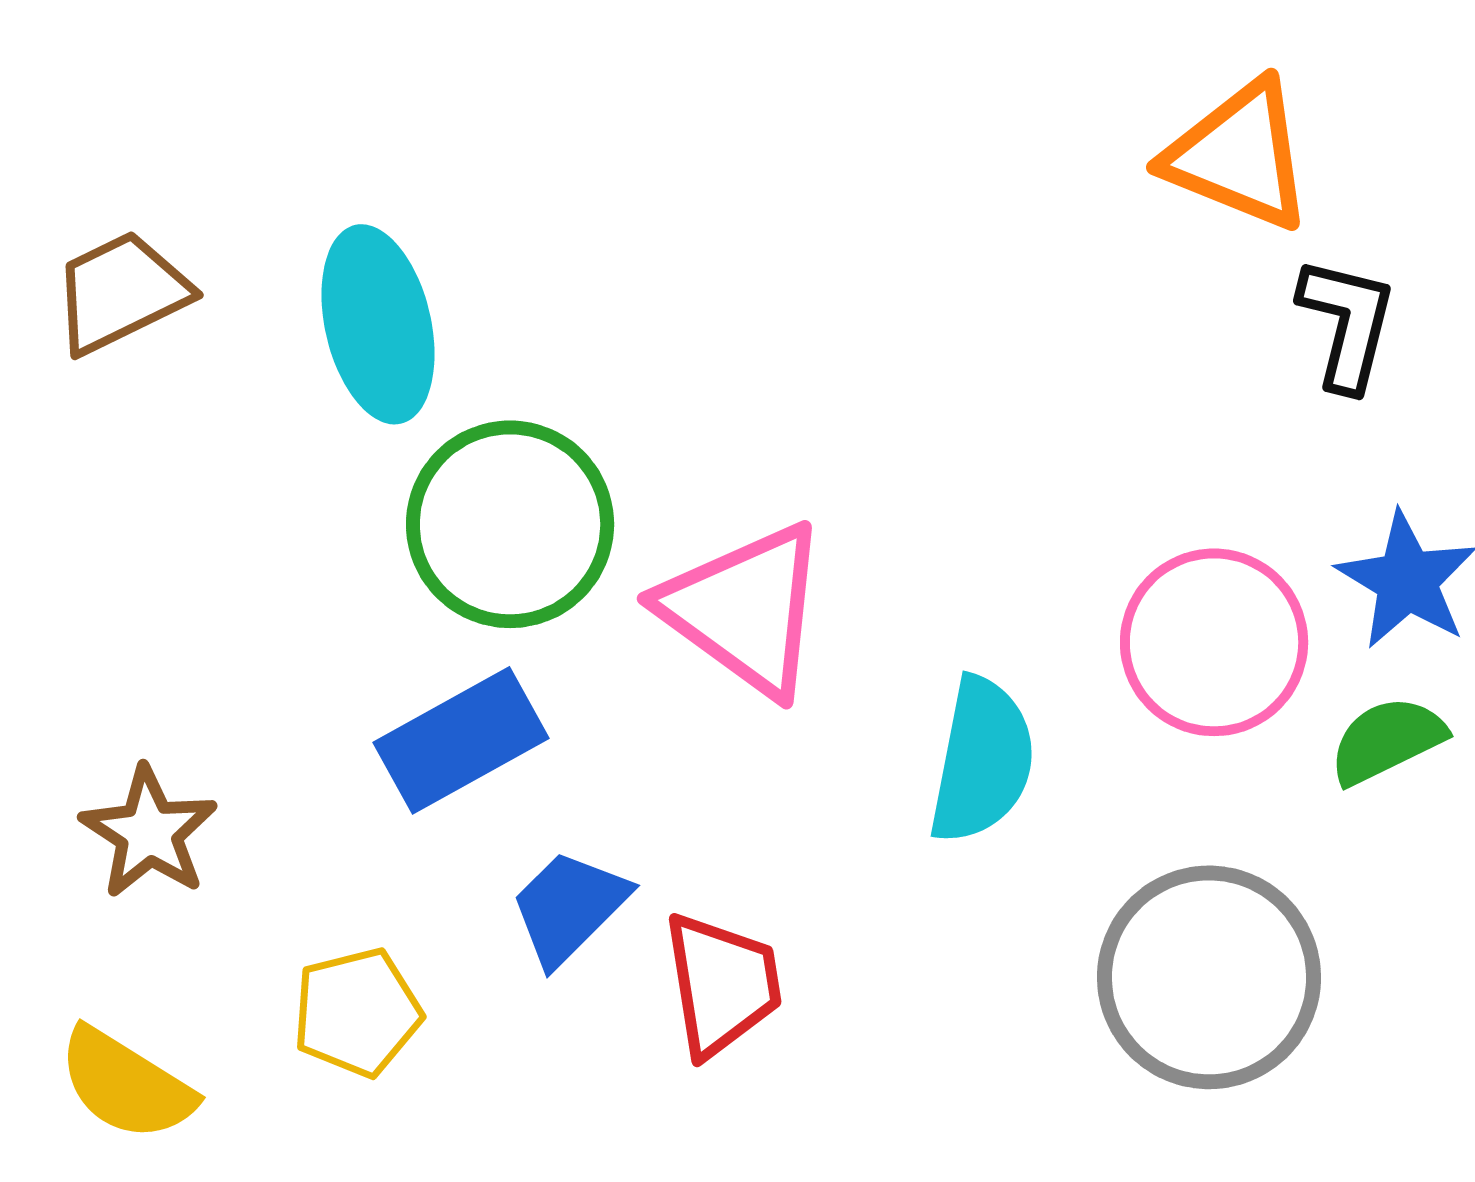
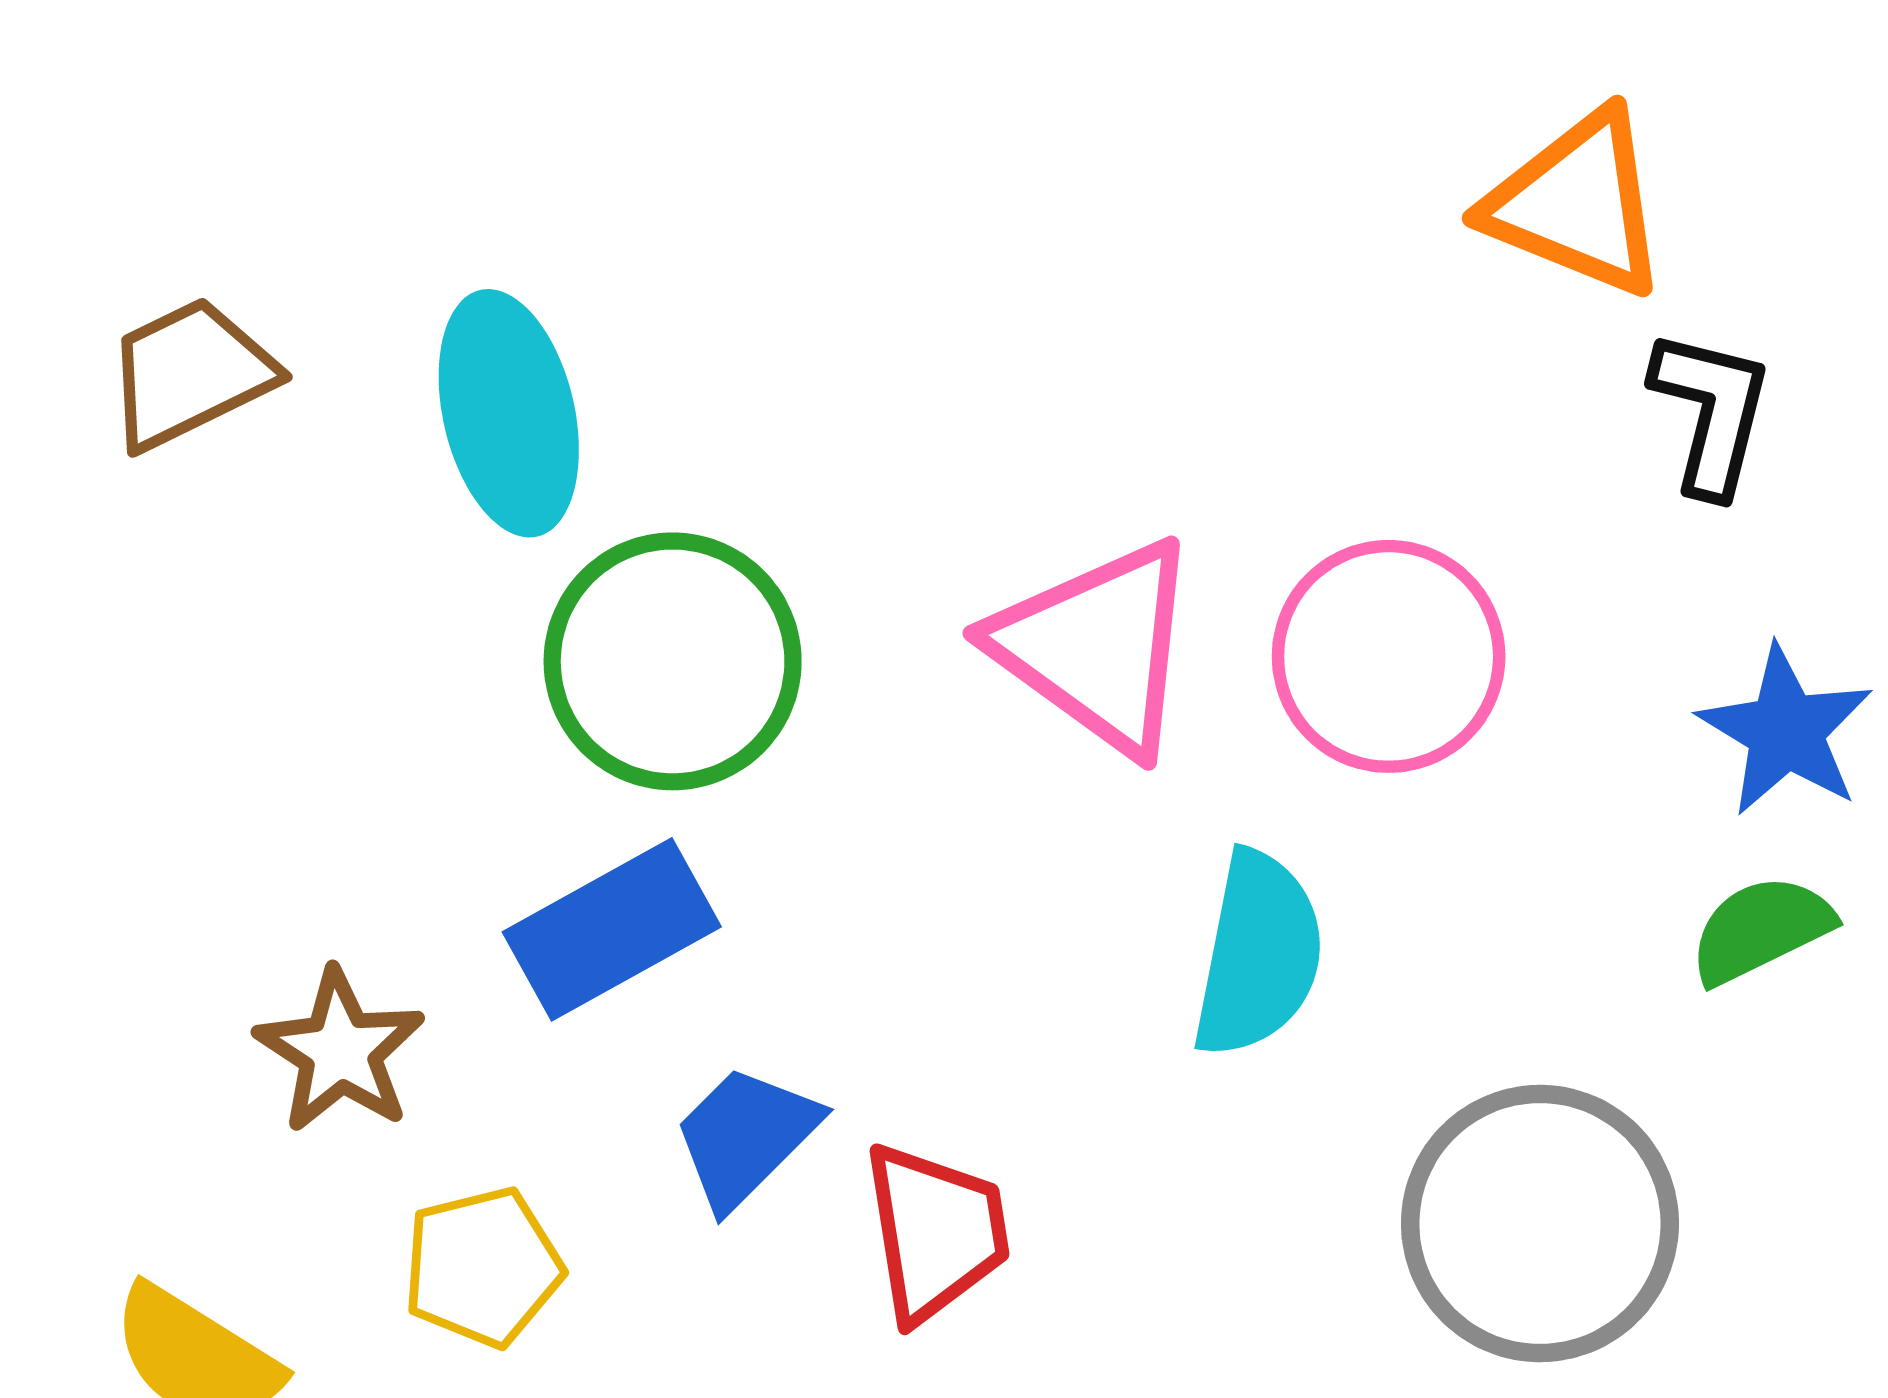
pink triangle: (745, 609) -> (1097, 647), moved
pink circle: (1214, 642) -> (1389, 656), moved
brown star: (149, 832) -> (340, 1051), moved

